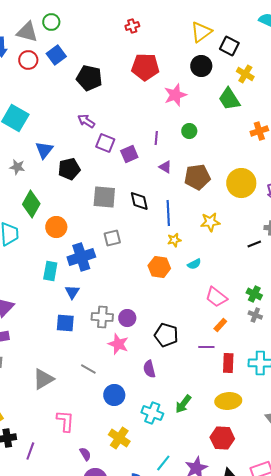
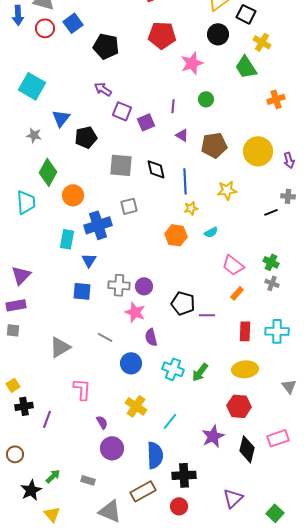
purple line: (206, 347) -> (207, 315), moved
purple semicircle: (149, 369) -> (151, 337), moved
cyan cross: (152, 413) -> (173, 369), moved
cyan line: (163, 463) -> (170, 421), moved

